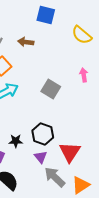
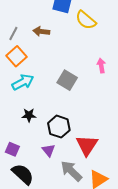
yellow semicircle: (82, 35) -> (86, 20), moved
black star: (16, 141) -> (29, 115), moved
purple triangle: (41, 157) -> (49, 150), moved

